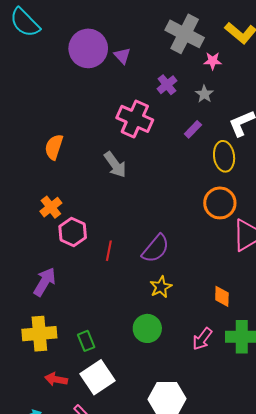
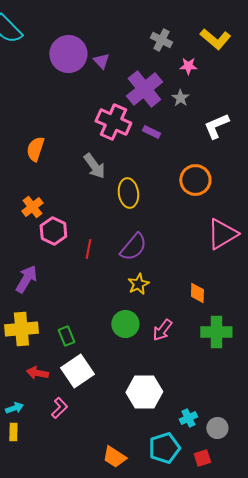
gray cross: (185, 34) -> (161, 40), size x0.6
purple cross: (167, 85) -> (144, 89), size x1.8
purple rectangle: (193, 129) -> (151, 132), moved, turned 72
yellow ellipse: (224, 156) -> (128, 193), moved
orange circle: (220, 203) -> (195, 180), moved
pink arrow: (202, 339) -> (162, 330), moved

